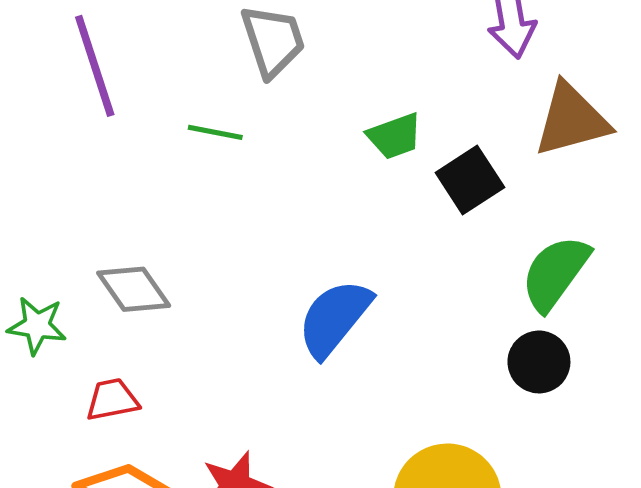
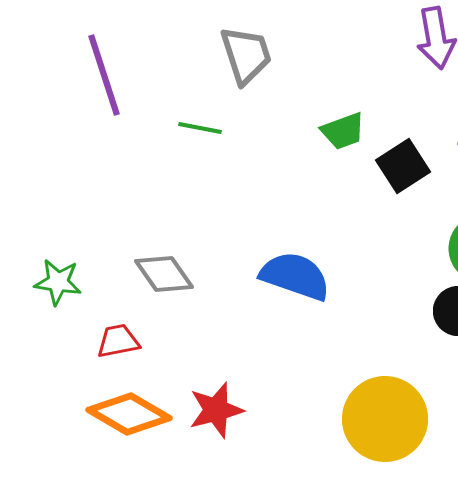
gray diamond: (134, 289) -> (164, 274), moved
blue semicircle: (334, 318) -> (295, 276), turned 70

